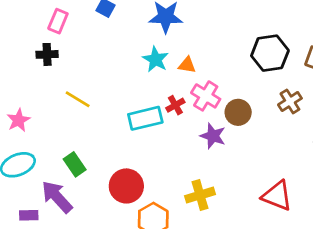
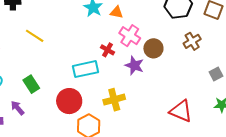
red cross: (175, 105) -> (108, 50), moved, turned -32
cyan rectangle: (145, 118) -> (86, 69), moved
yellow cross: (200, 195) -> (114, 100), moved
purple arrow: (57, 197) -> (18, 108), size x0.6

